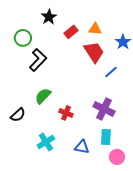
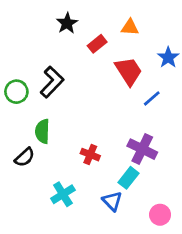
orange triangle: (95, 29) -> (130, 27), moved
green circle: (23, 38) -> (16, 92), moved
green semicircle: (43, 96) -> (42, 131), moved, turned -42
cyan rectangle: (106, 137) -> (129, 178), moved, turned 35
blue triangle: (82, 147) -> (112, 201), turned 35

